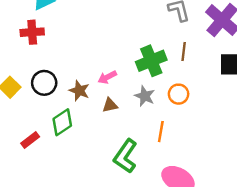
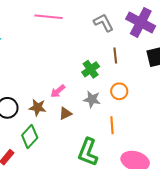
green cross: (151, 61) -> (91, 69), size x0.7

